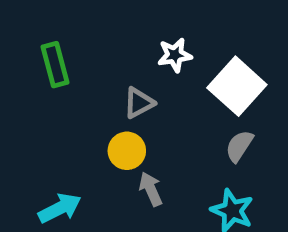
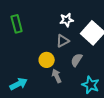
gray triangle: (139, 103) -> (63, 41), moved
gray semicircle: (239, 146) -> (77, 60), moved

